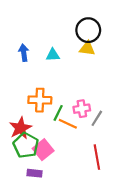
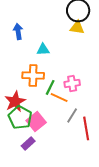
cyan triangle: (53, 55) -> (43, 49), moved
gray line: (97, 118) -> (72, 115), moved
purple rectangle: (34, 173) -> (28, 143), turned -48

